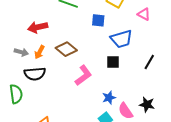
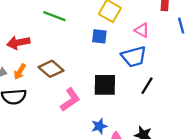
blue square: (98, 20) -> (99, 36), moved
blue trapezoid: (121, 39) -> (134, 57), moved
black square: (113, 62) -> (105, 85), size x1.5

